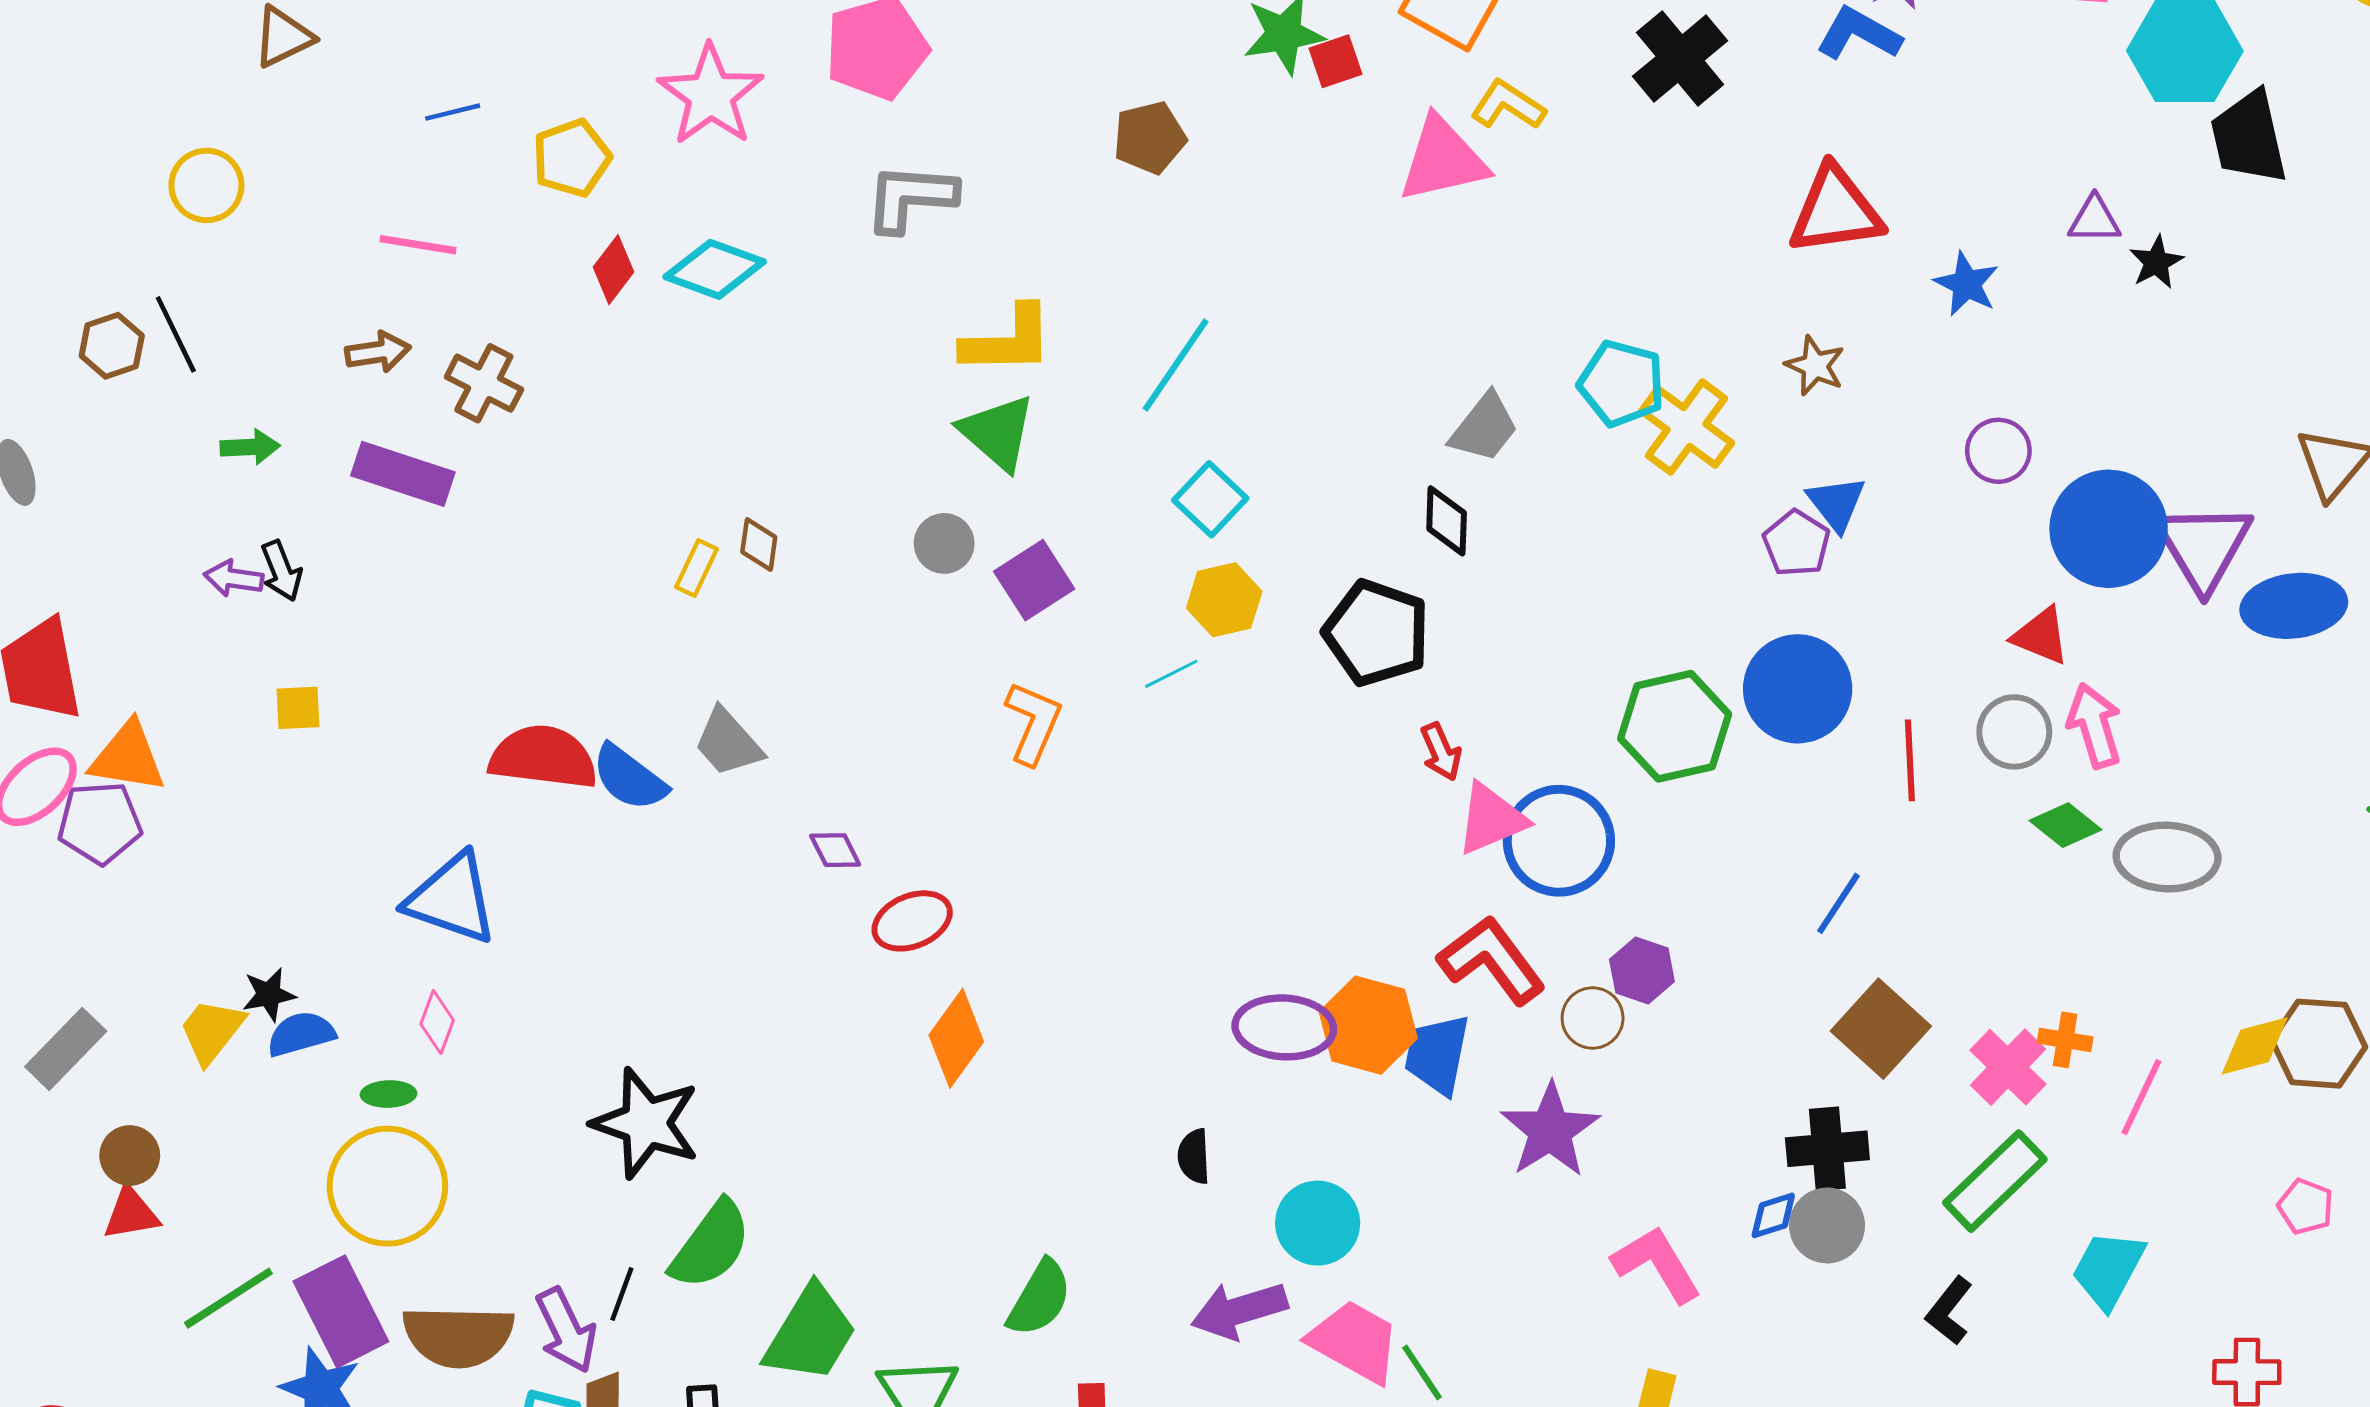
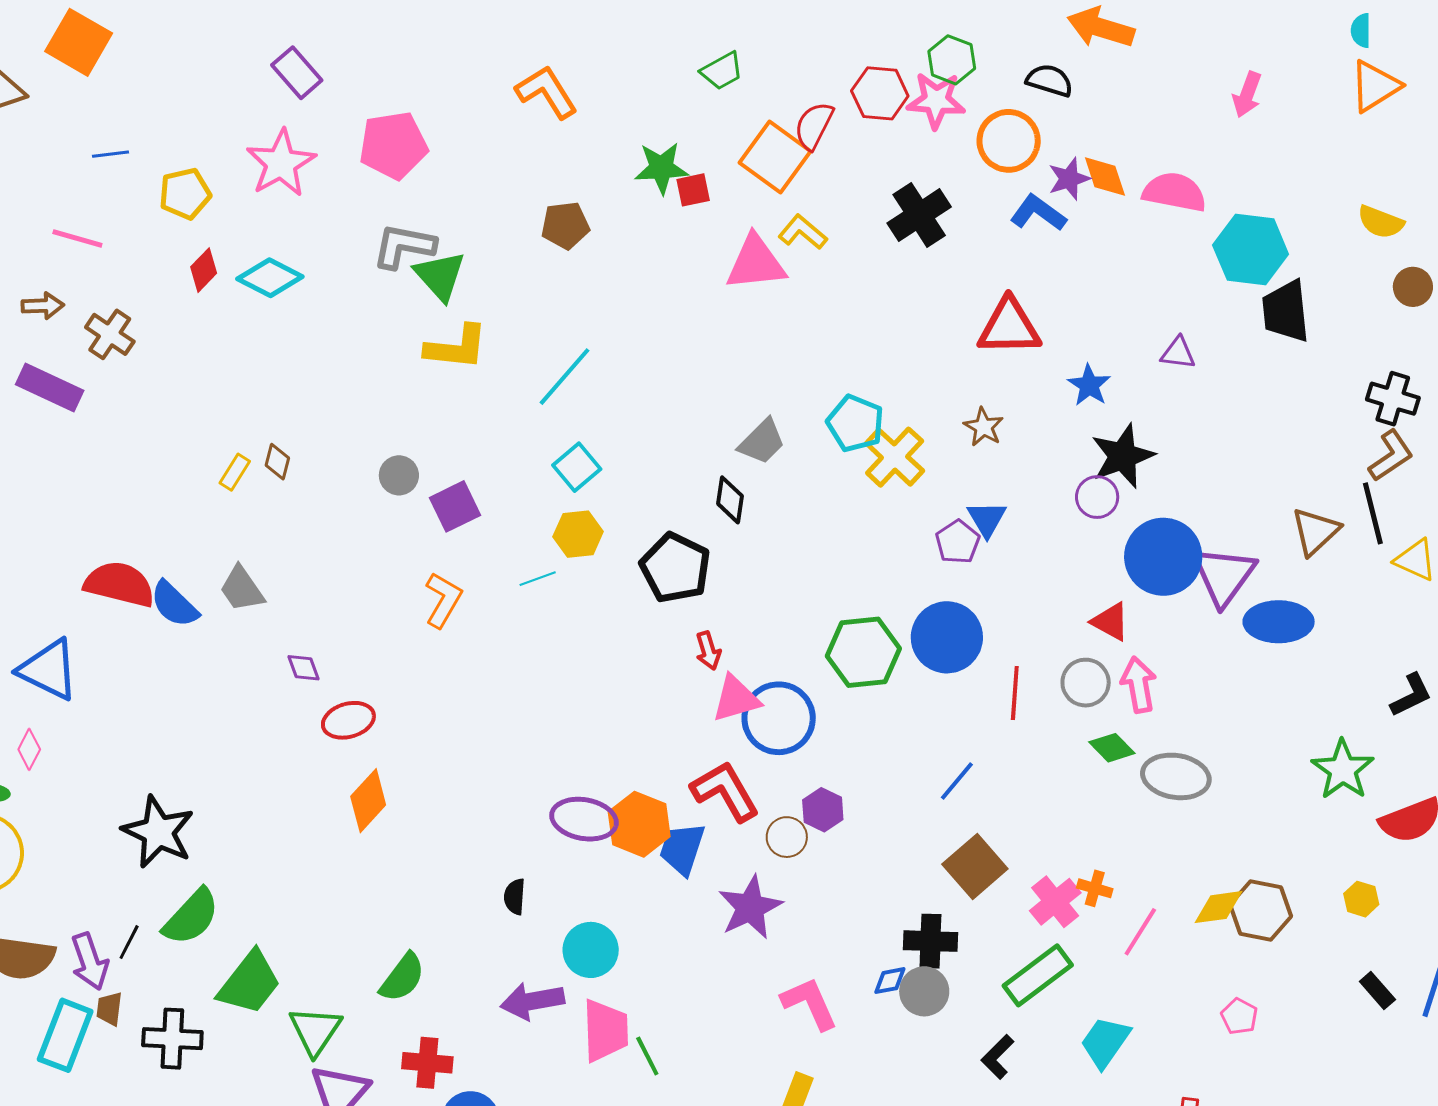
black star: (2156, 262) -> (1123, 456), moved, size x1.8
green triangle: (997, 432) -> (440, 276), moved
pink trapezoid: (1354, 1342) -> (605, 1030), turned 52

